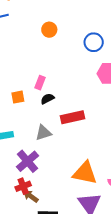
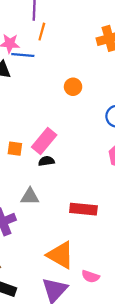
pink rectangle: (40, 83) -> (44, 141), size x1.6
red rectangle: (72, 117) -> (83, 209), moved

